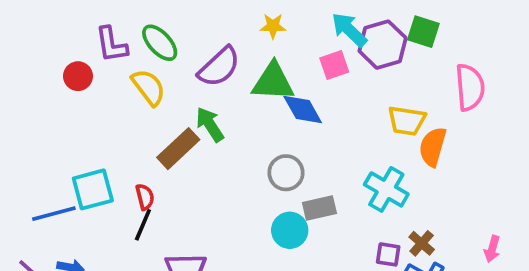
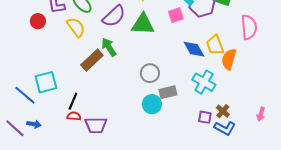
blue diamond: (303, 110) -> (194, 49), moved
yellow trapezoid: (407, 121) -> (215, 45), turned 60
red semicircle: (145, 197) -> (74, 116), moved, turned -72
blue line: (54, 214) -> (25, 95), turned 55

